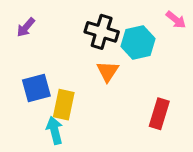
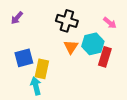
pink arrow: (176, 20) -> (110, 23), moved
cyan hexagon: (138, 42) -> (93, 44), moved
red rectangle: (159, 114) -> (105, 57), moved

